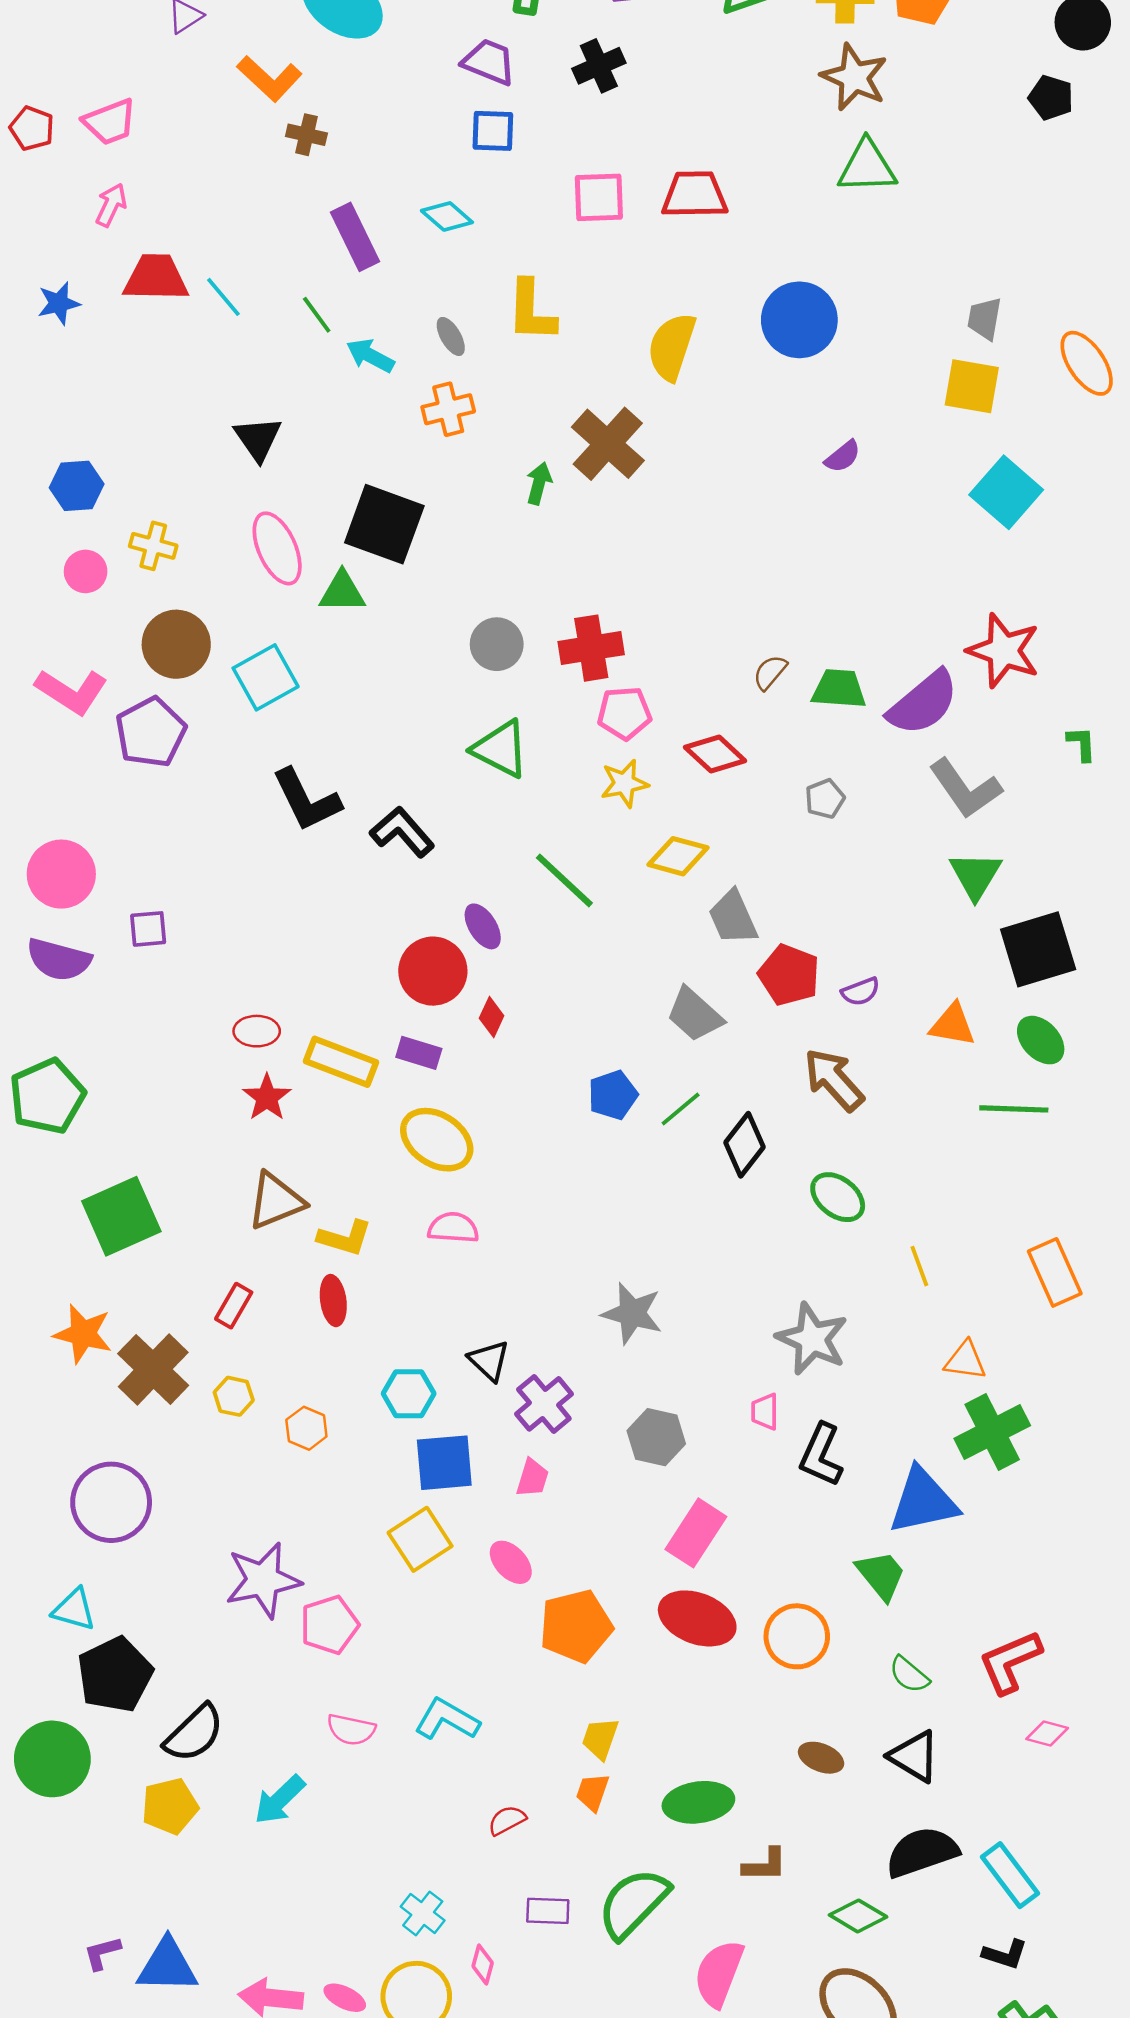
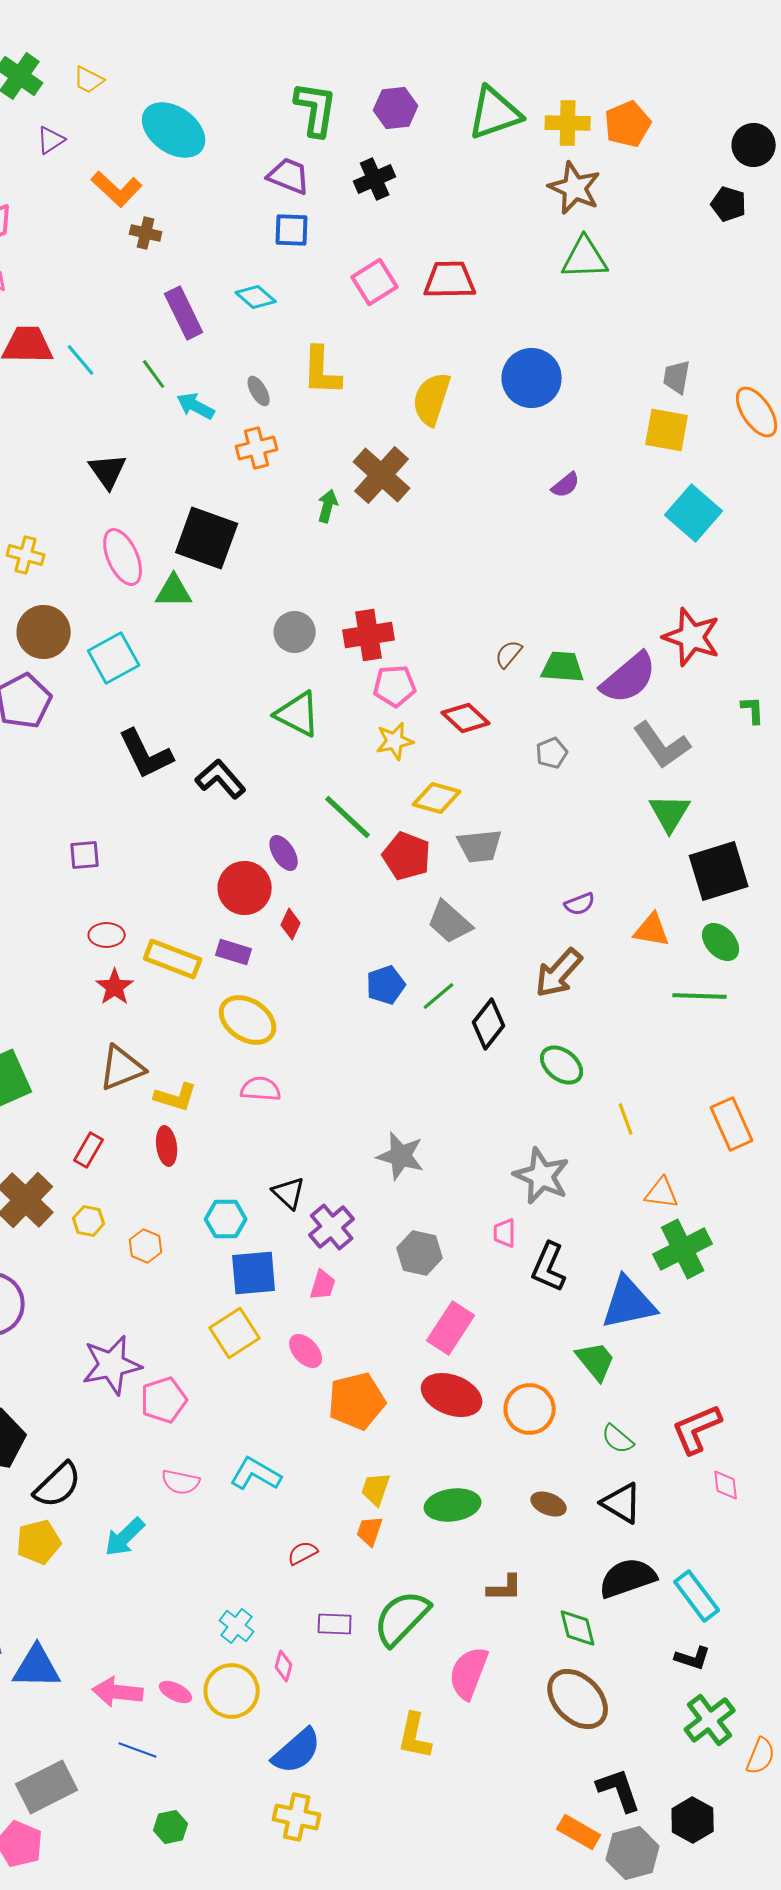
pink square: (599, 197) -> (375, 282), turned -30
gray trapezoid: (733, 917) -> (480, 846), turned -72
purple square: (148, 929) -> (85, 855), moved
red pentagon: (789, 975) -> (407, 856), moved
brown arrow: (834, 1080) -> (559, 973), turned -96
pink diamond: (1047, 1733) -> (726, 1485), turned 68
green ellipse: (698, 1802) -> (453, 1505), moved
green diamond: (858, 1916) -> (578, 1628), turned 45

